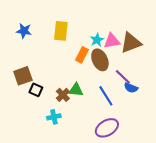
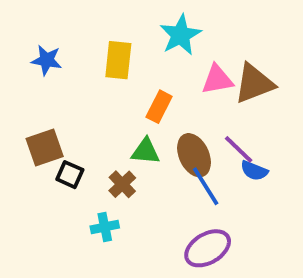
cyan star: (97, 40) -> (180, 35), moved, size x1.5
brown ellipse: (100, 60) -> (194, 155), moved
green triangle: (76, 90) -> (146, 151), moved

